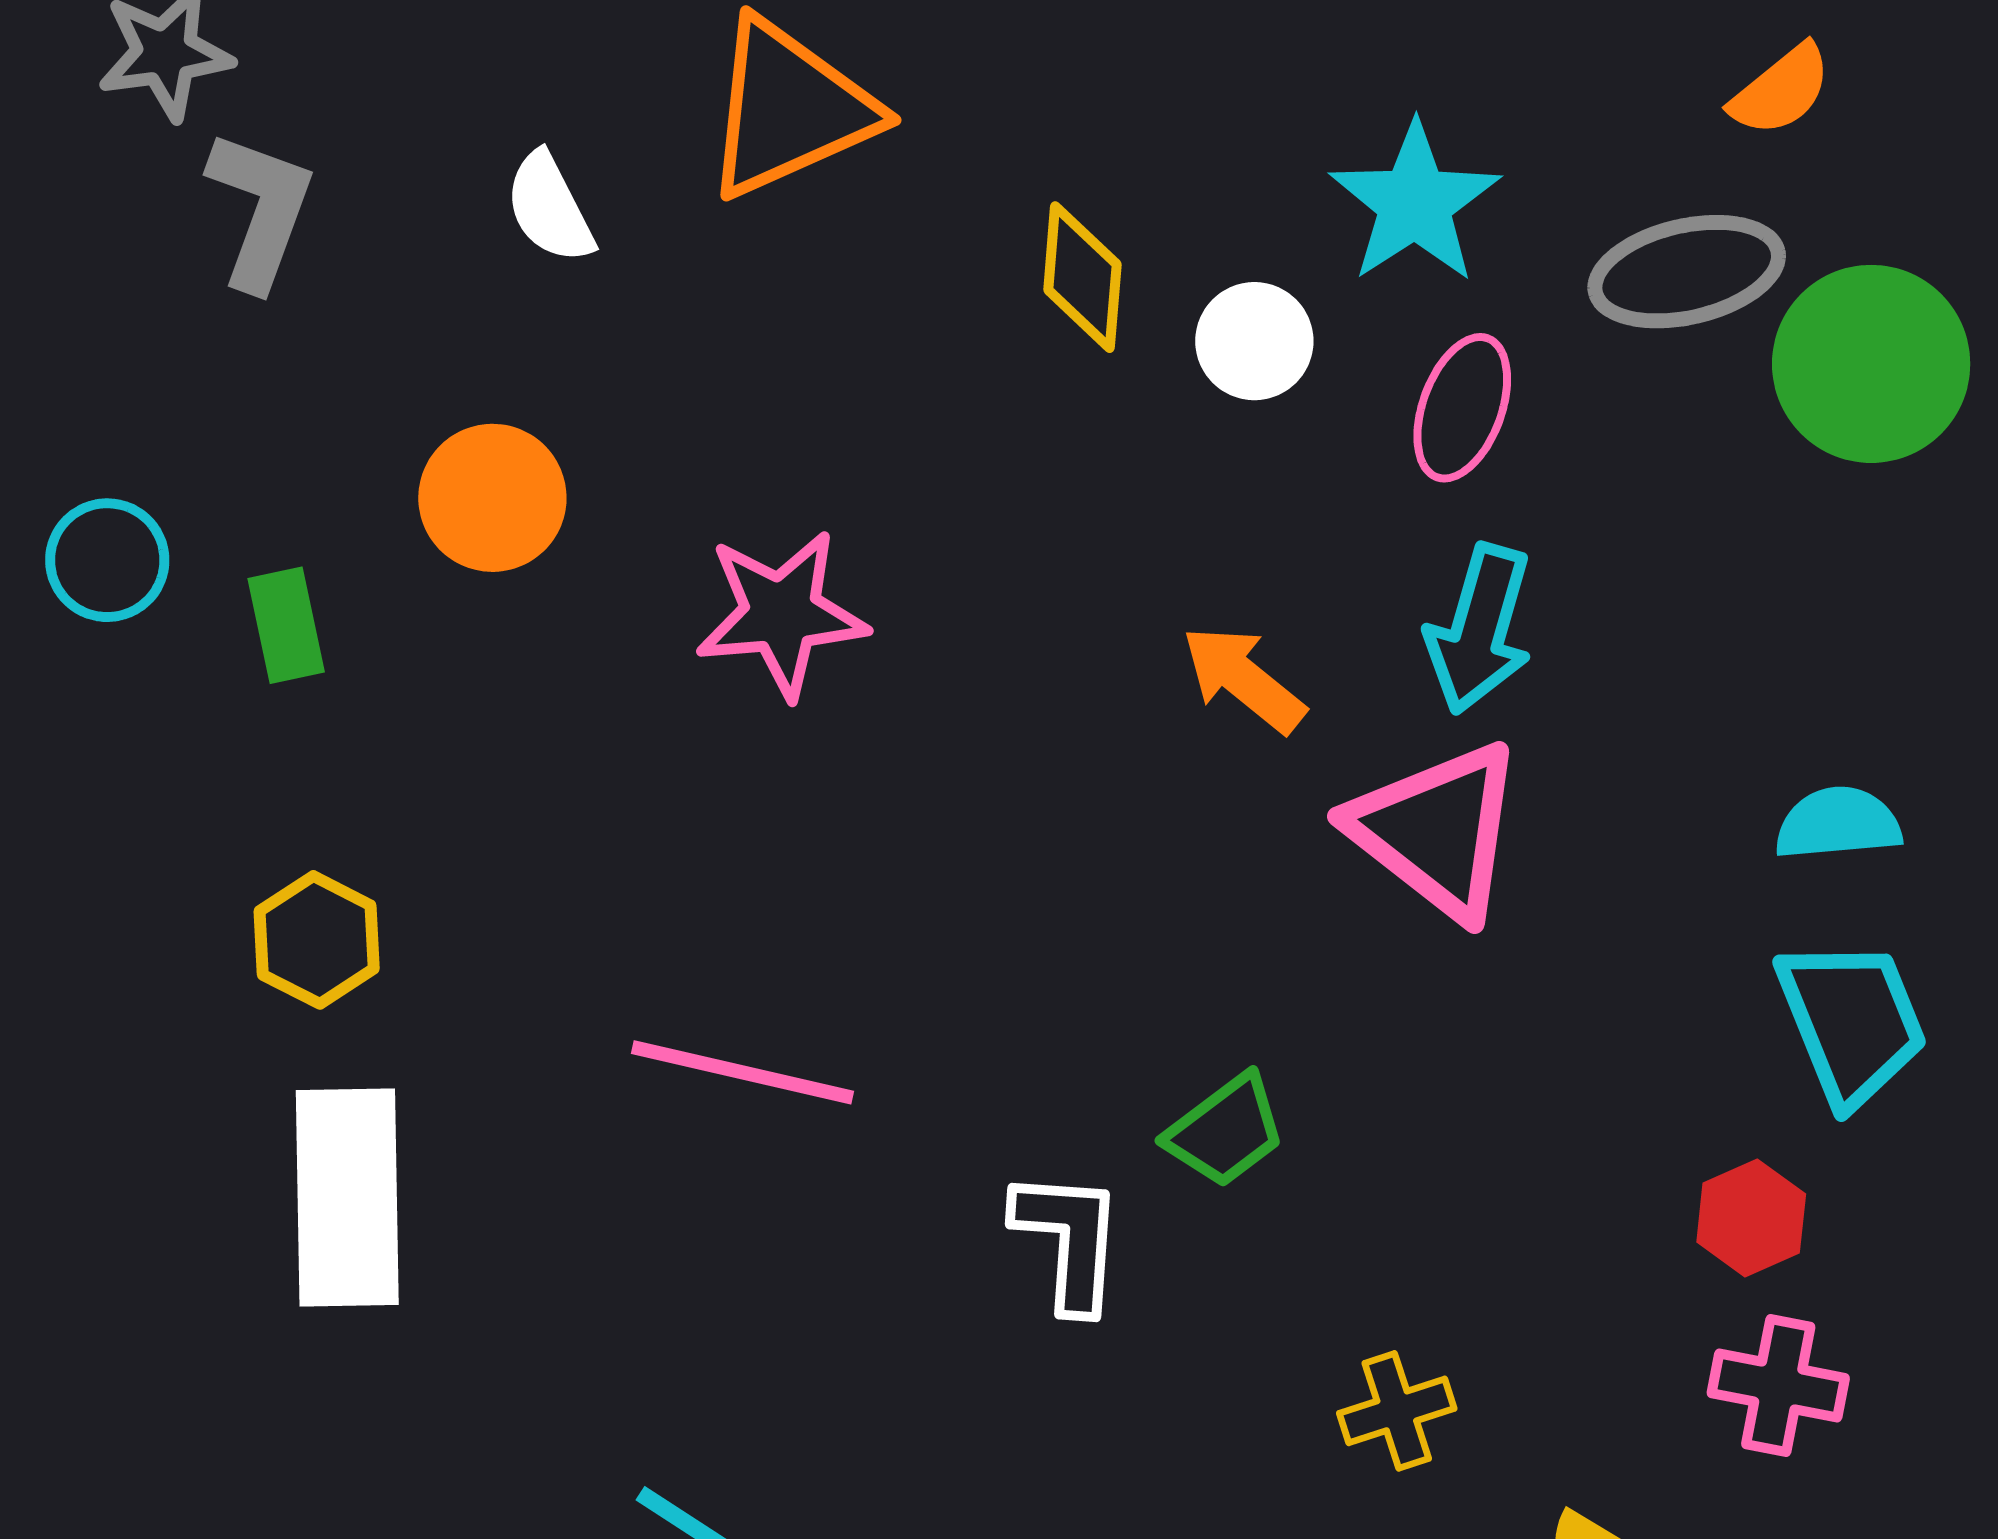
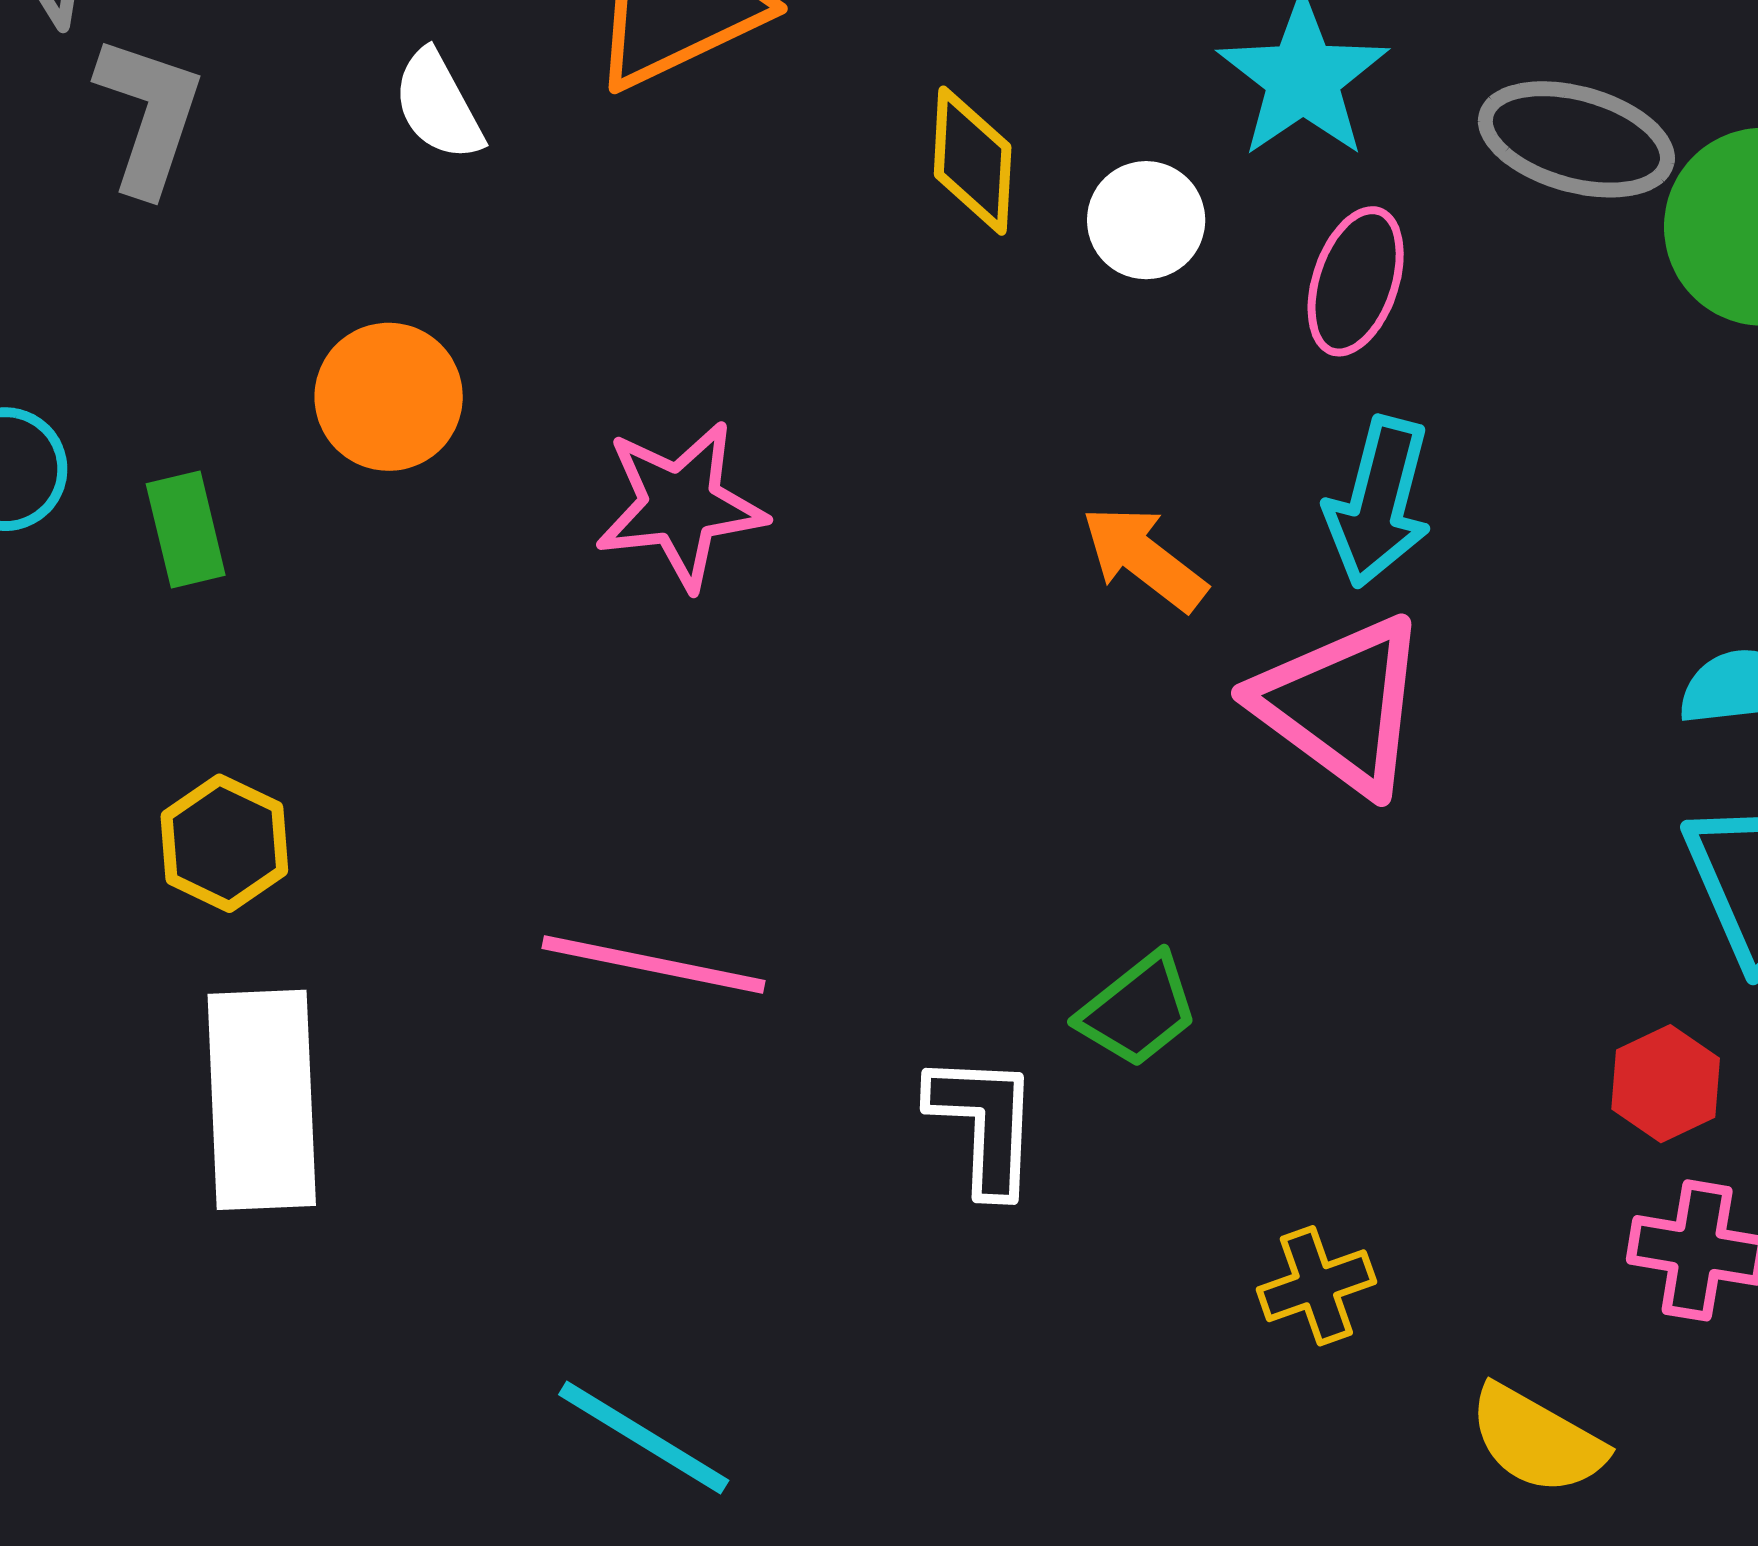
gray ellipse: (1687, 272) -> (1576, 139), turned 30

